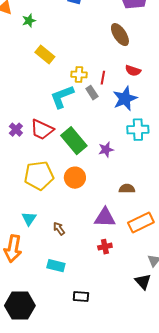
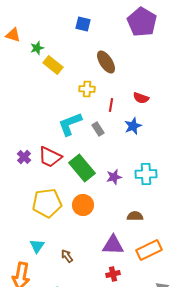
brown ellipse: (120, 35) -> (106, 62), moved
yellow rectangle: (45, 55) -> (53, 65), moved
yellow cross: (79, 75) -> (87, 89), moved
gray rectangle: (92, 93) -> (98, 129), moved
blue star: (125, 99) -> (133, 126), size x0.7
cyan cross: (138, 130) -> (146, 174), moved

